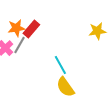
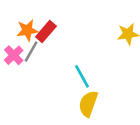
yellow semicircle: (65, 87) -> (88, 104), turned 55

